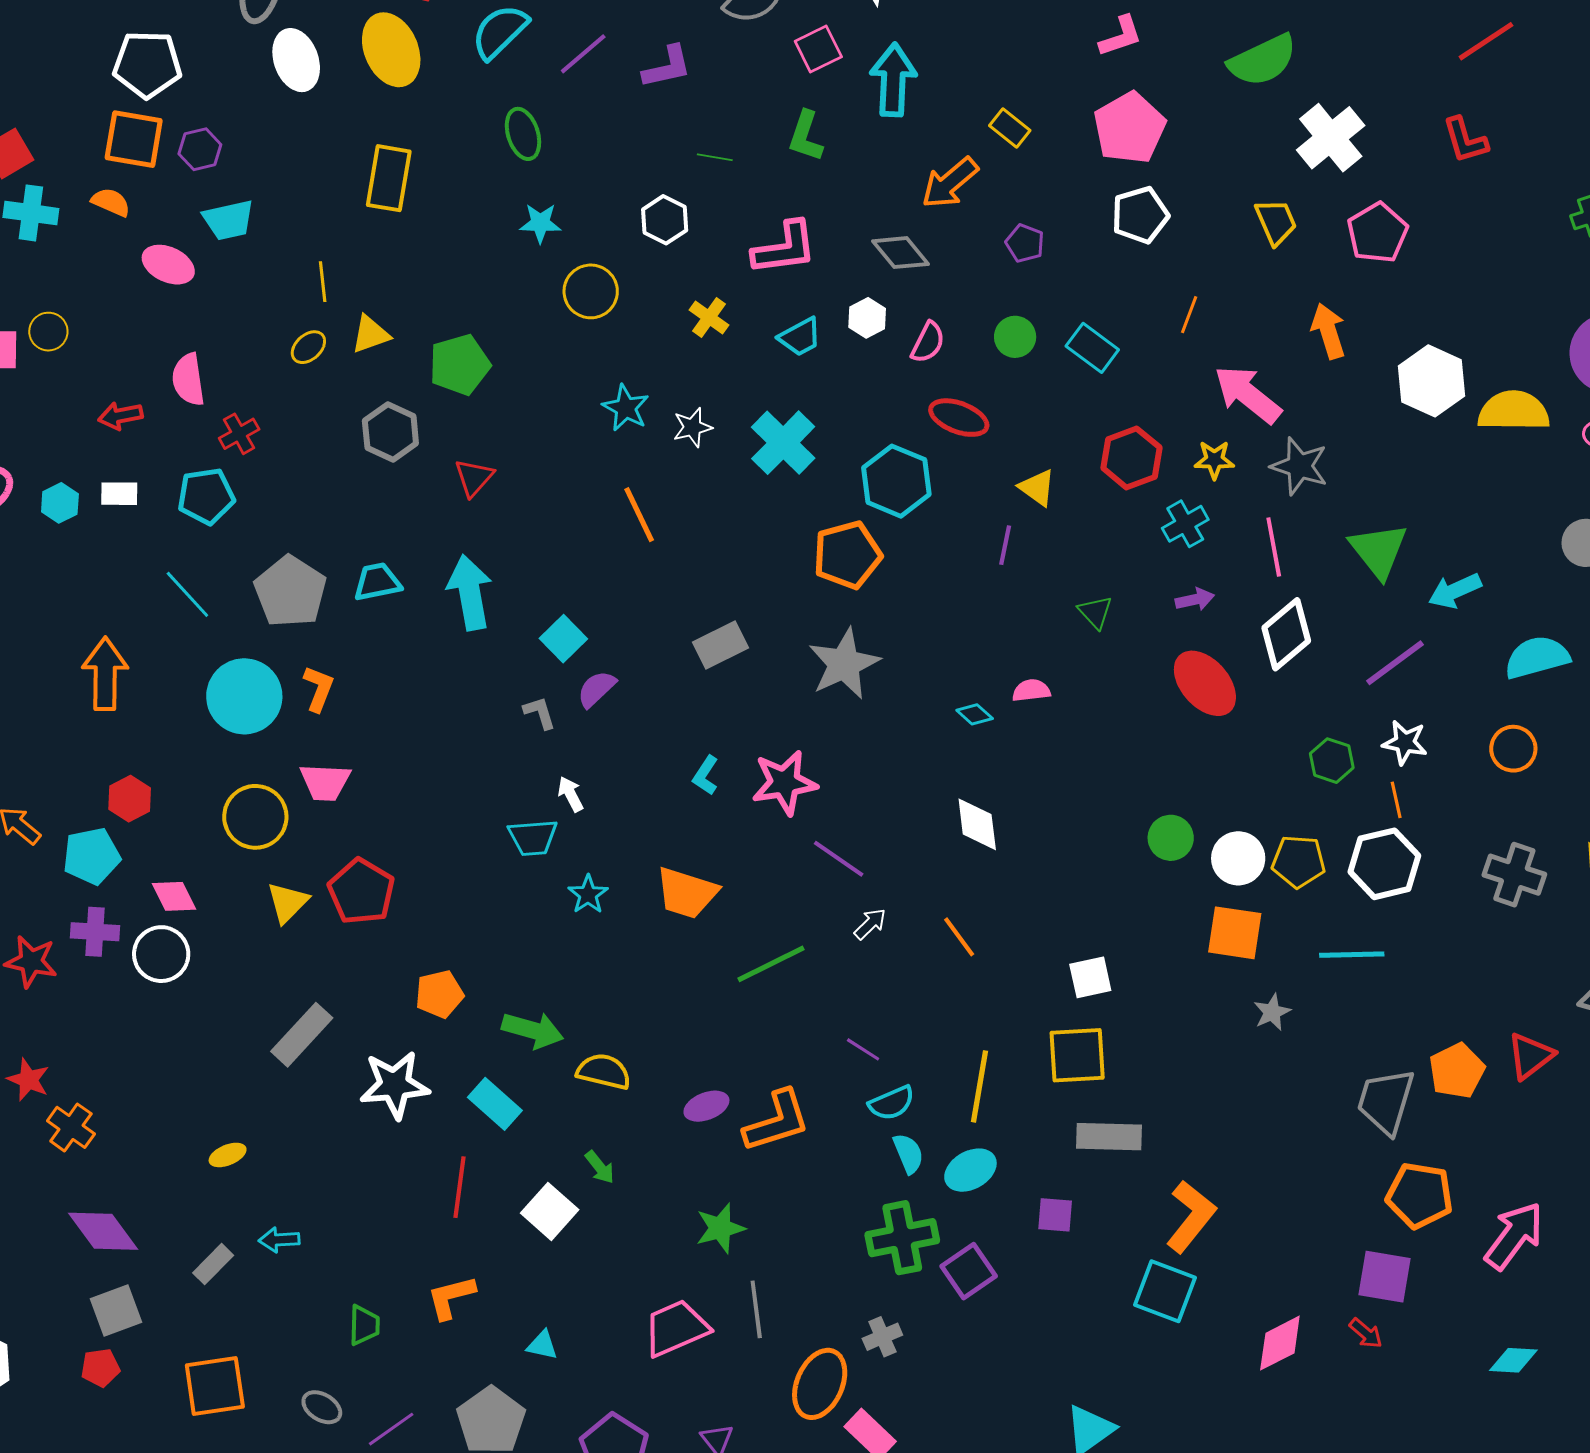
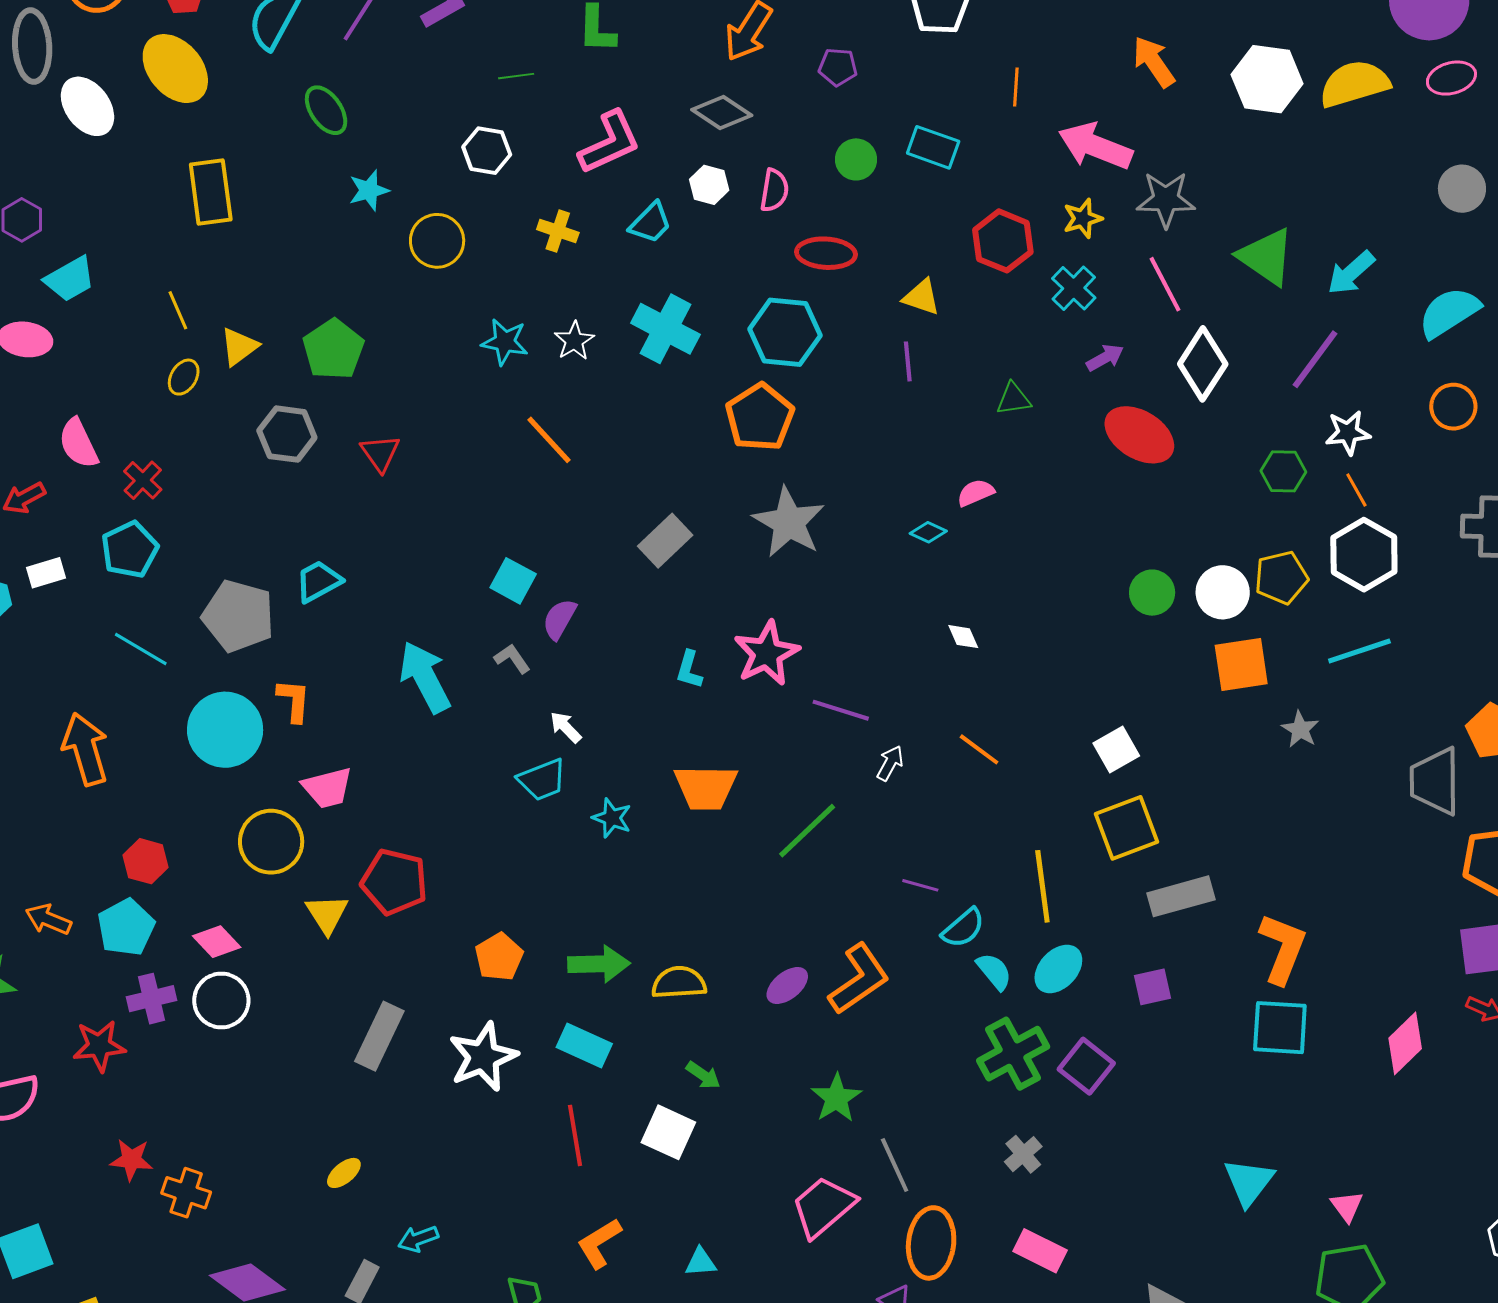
cyan arrow: (470, 592) -> (425, 677), moved
green triangle: (1095, 612) -> (1014, 399), turned -39
white diamond: (977, 824) -> (963, 637), size x0.6
orange ellipse: (820, 1384) -> (931, 1243), moved

